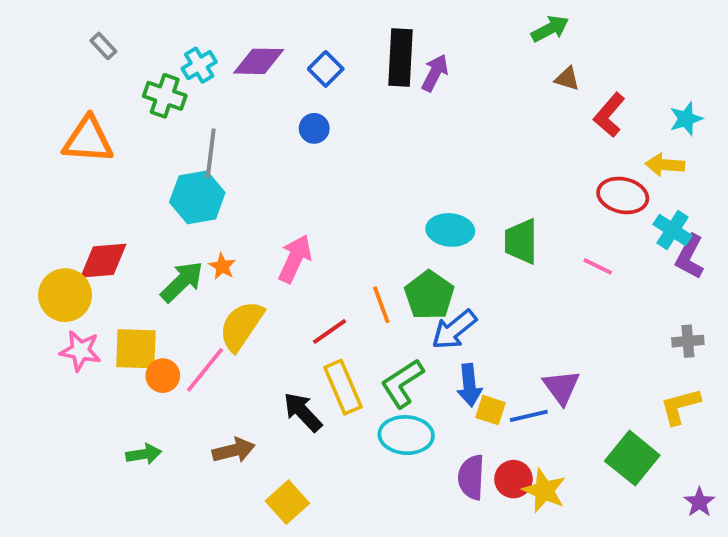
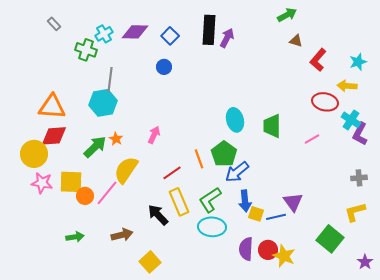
orange triangle: (88, 140) -> (52, 107), moved
cyan ellipse: (450, 230) -> (235, 120), turned 70
pink arrow: (295, 259) -> (154, 135), size x0.7
pink line: (598, 266) -> (312, 139), turned -56

